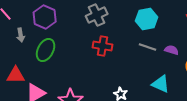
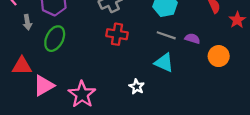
cyan triangle: (161, 84) -> (164, 63), moved

